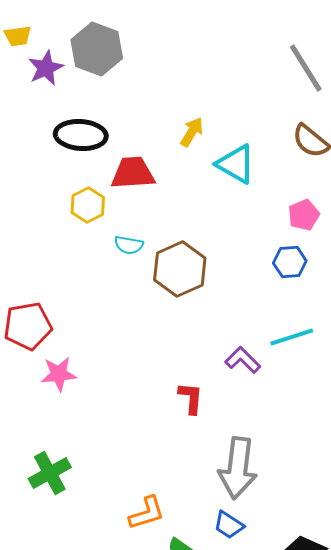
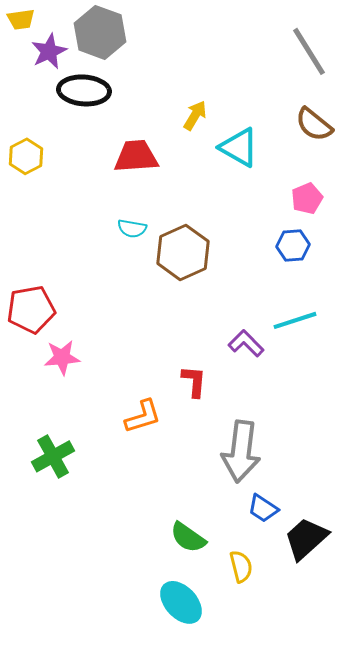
black ellipse: (81, 135) -> (84, 90), moved
yellow hexagon: (88, 205) -> (26, 156), moved
orange L-shape: (147, 513) -> (143, 416), moved
blue trapezoid: (229, 525) -> (263, 508), moved

